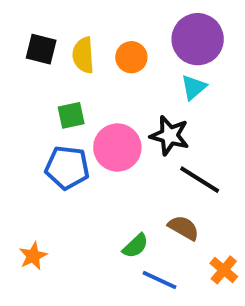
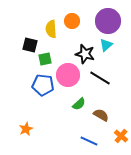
black square: (41, 49) -> (30, 45), moved
orange circle: (131, 57) -> (72, 21), moved
black star: (170, 135) -> (85, 54), moved
black line: (200, 180) -> (100, 78), moved
green semicircle: (135, 246) -> (79, 104), moved

